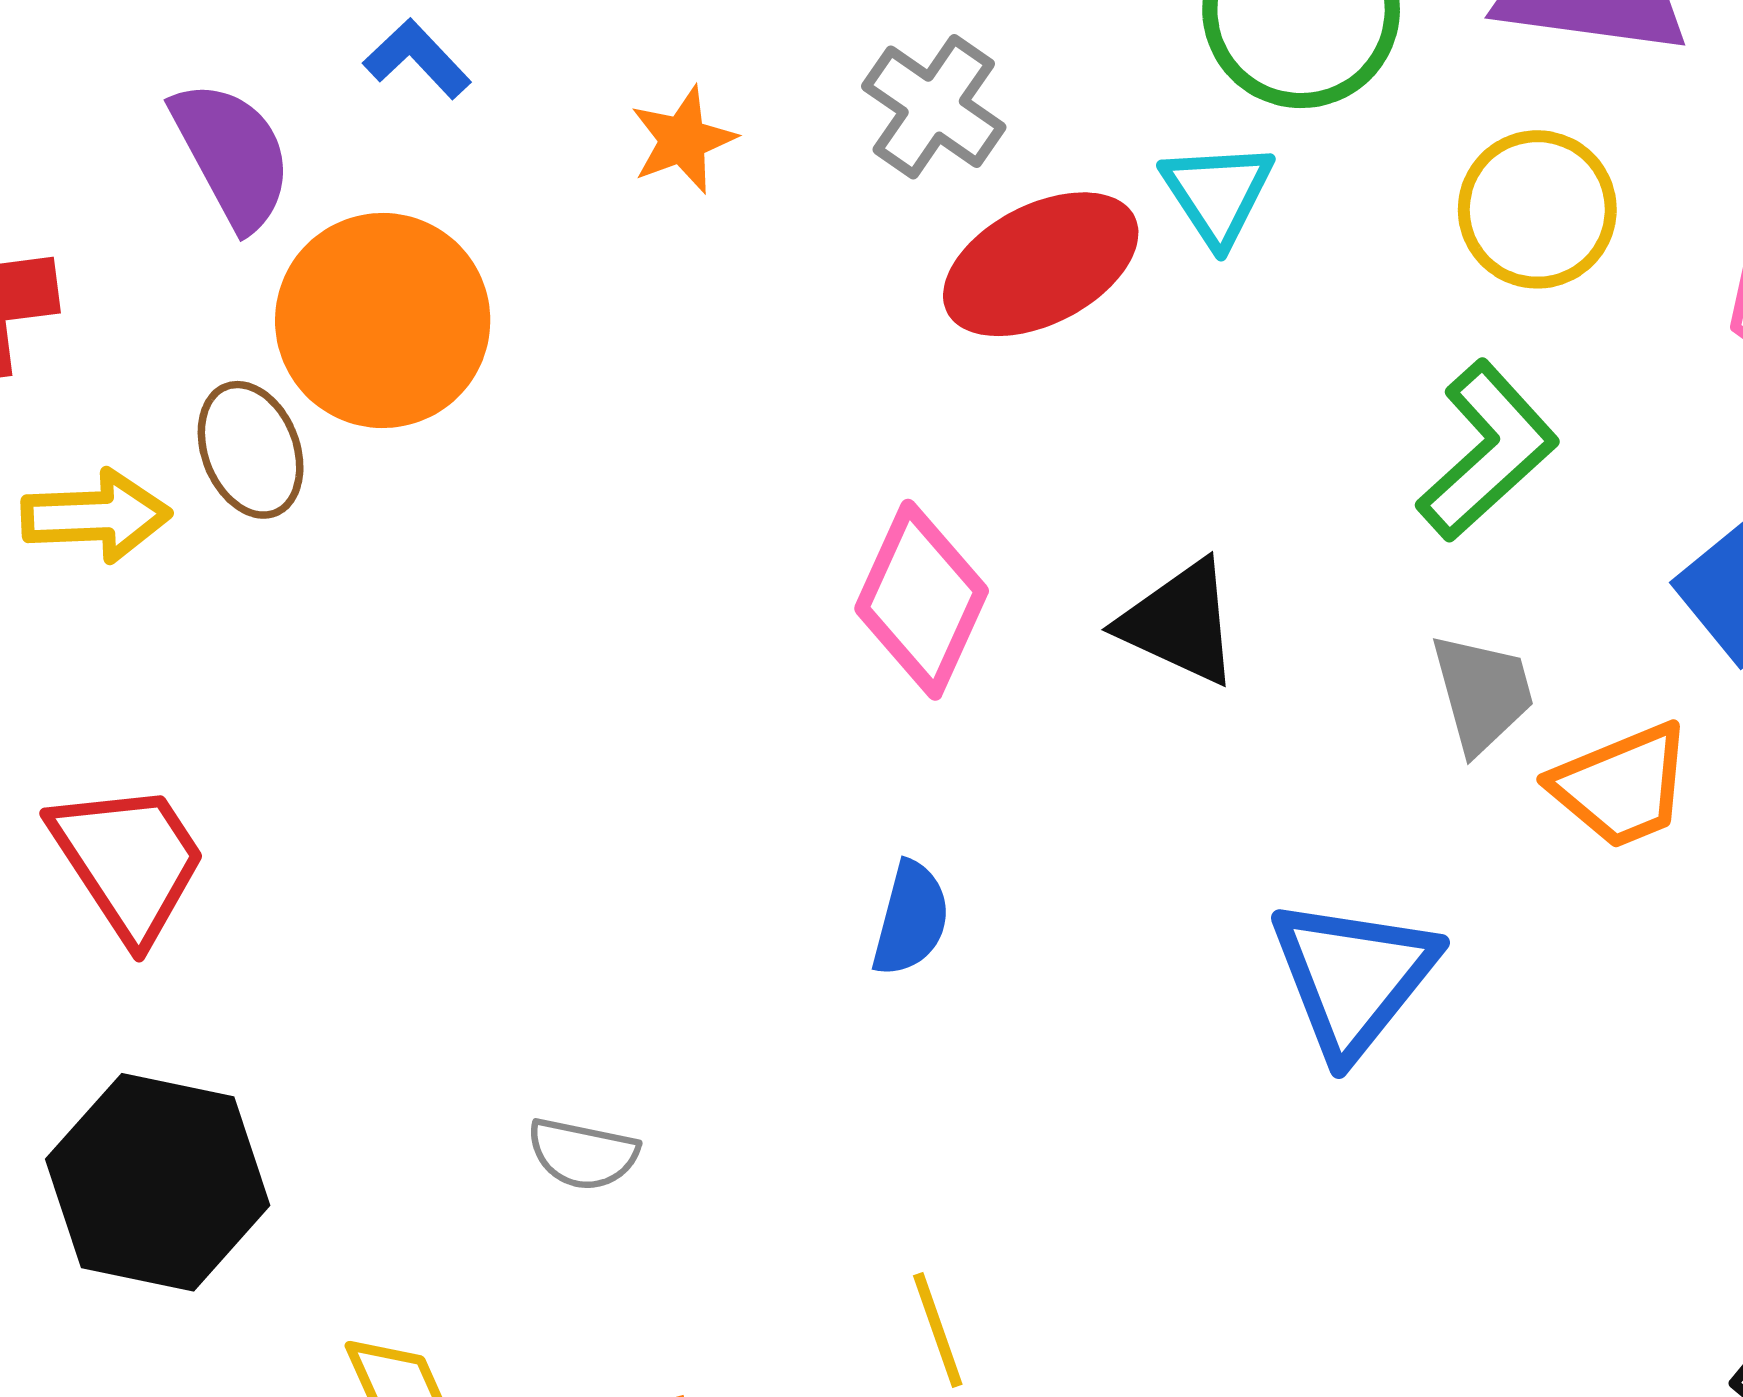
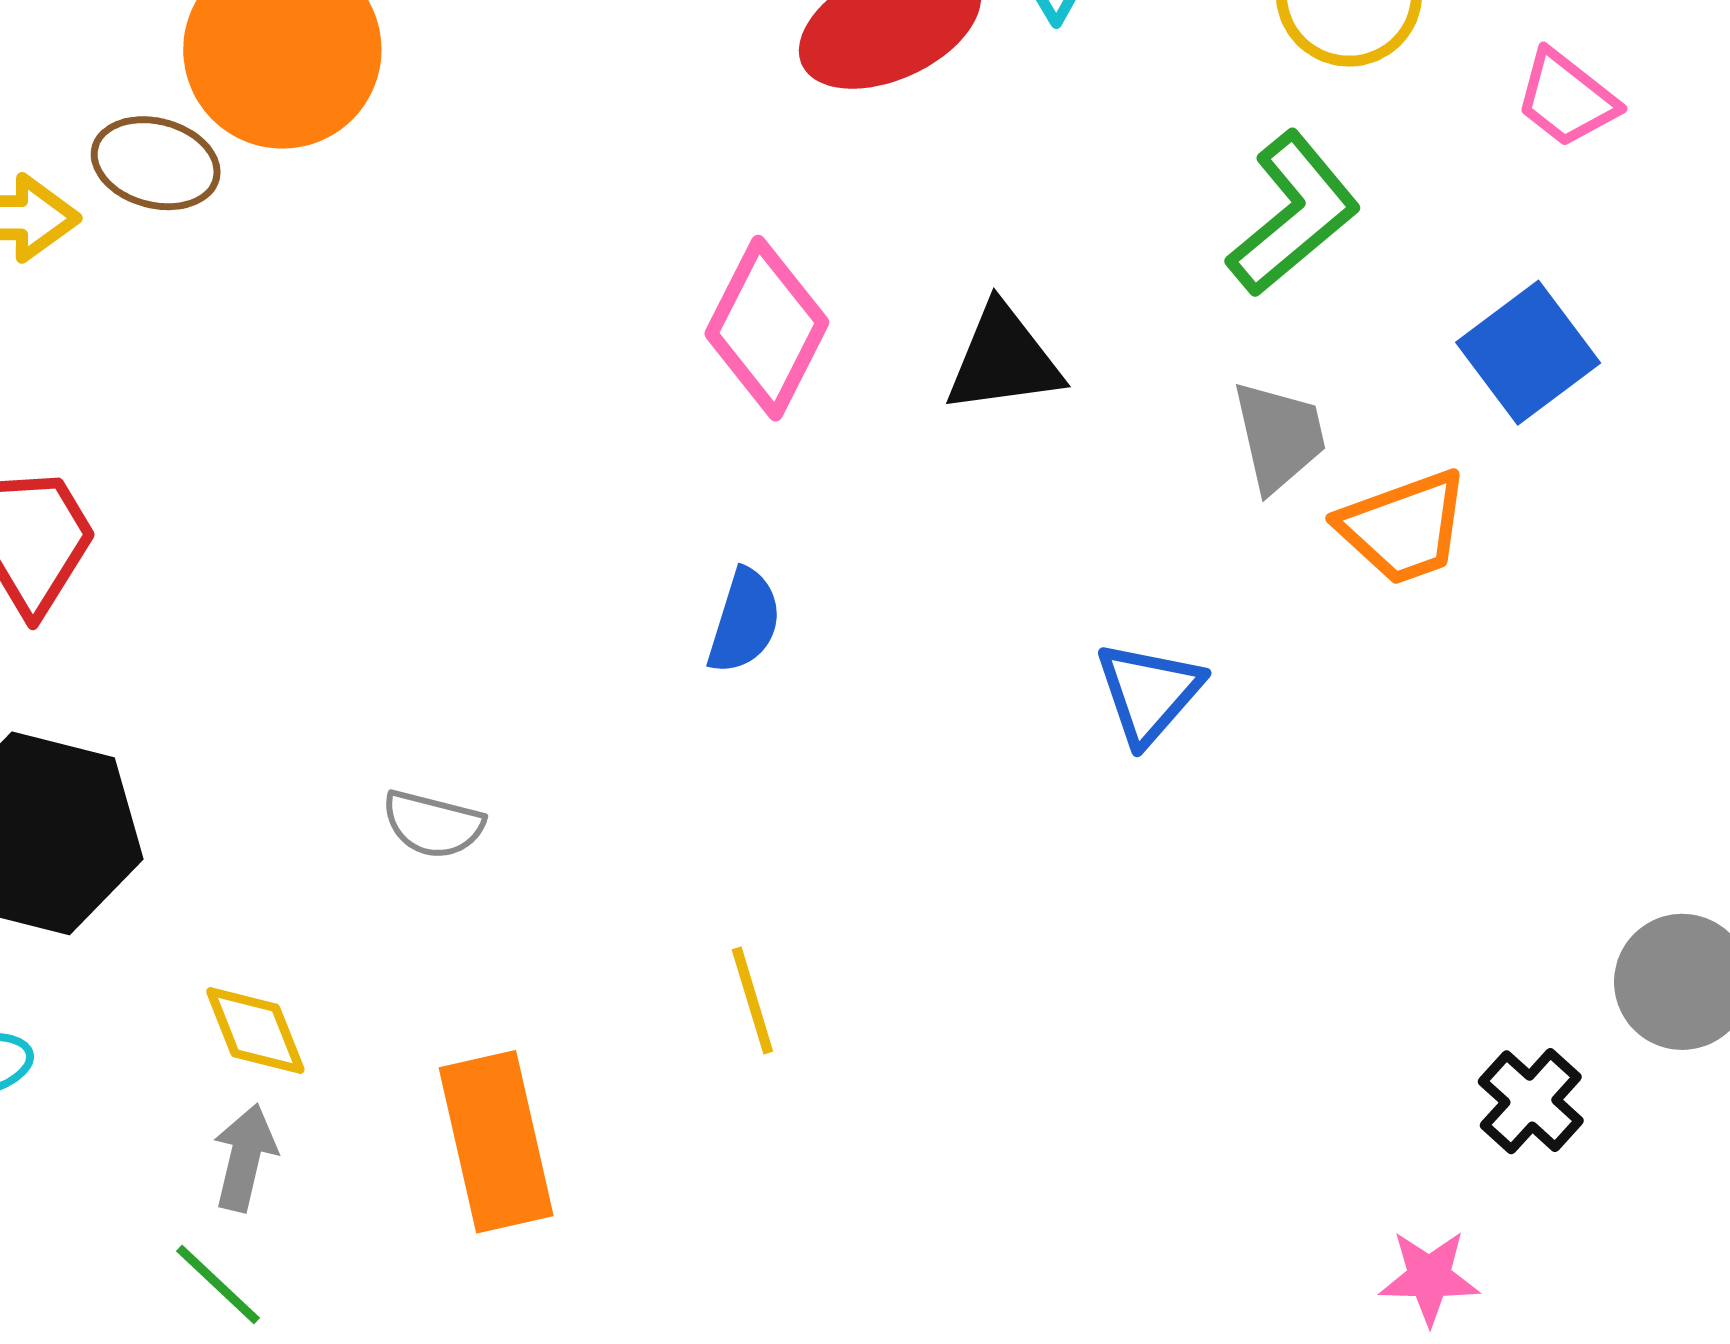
brown ellipse: (251, 450) -> (156, 163), turned -56
black triangle: (1180, 623) -> (1003, 359), turned -35
blue triangle: (1353, 977) -> (1149, 693), size x0.7

